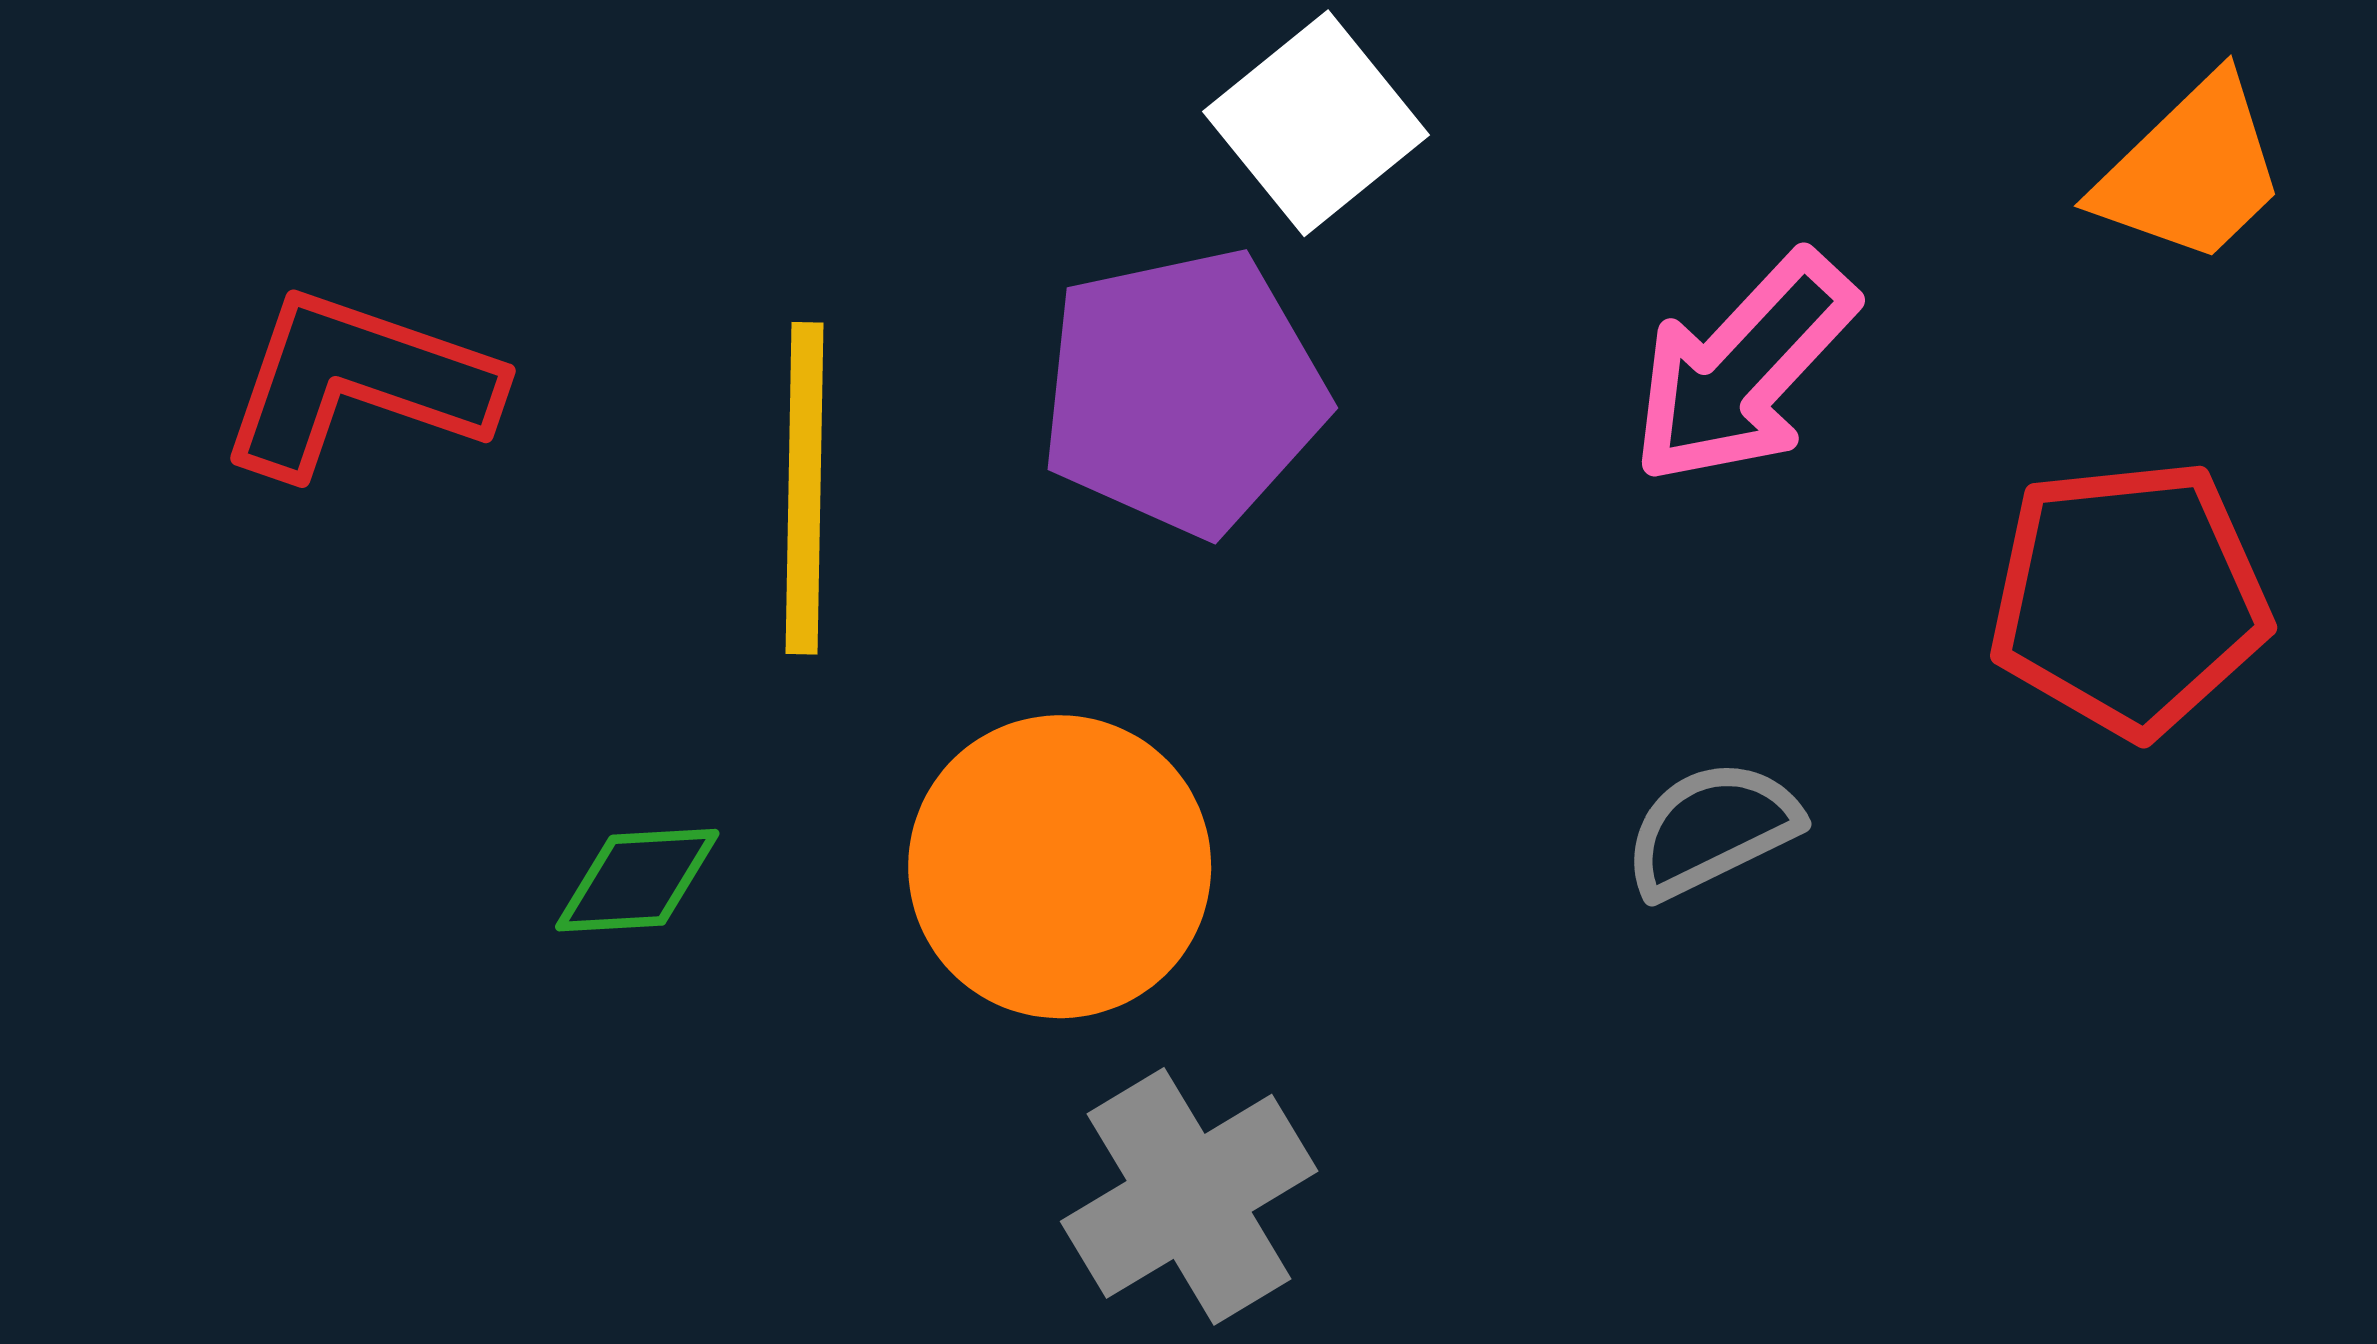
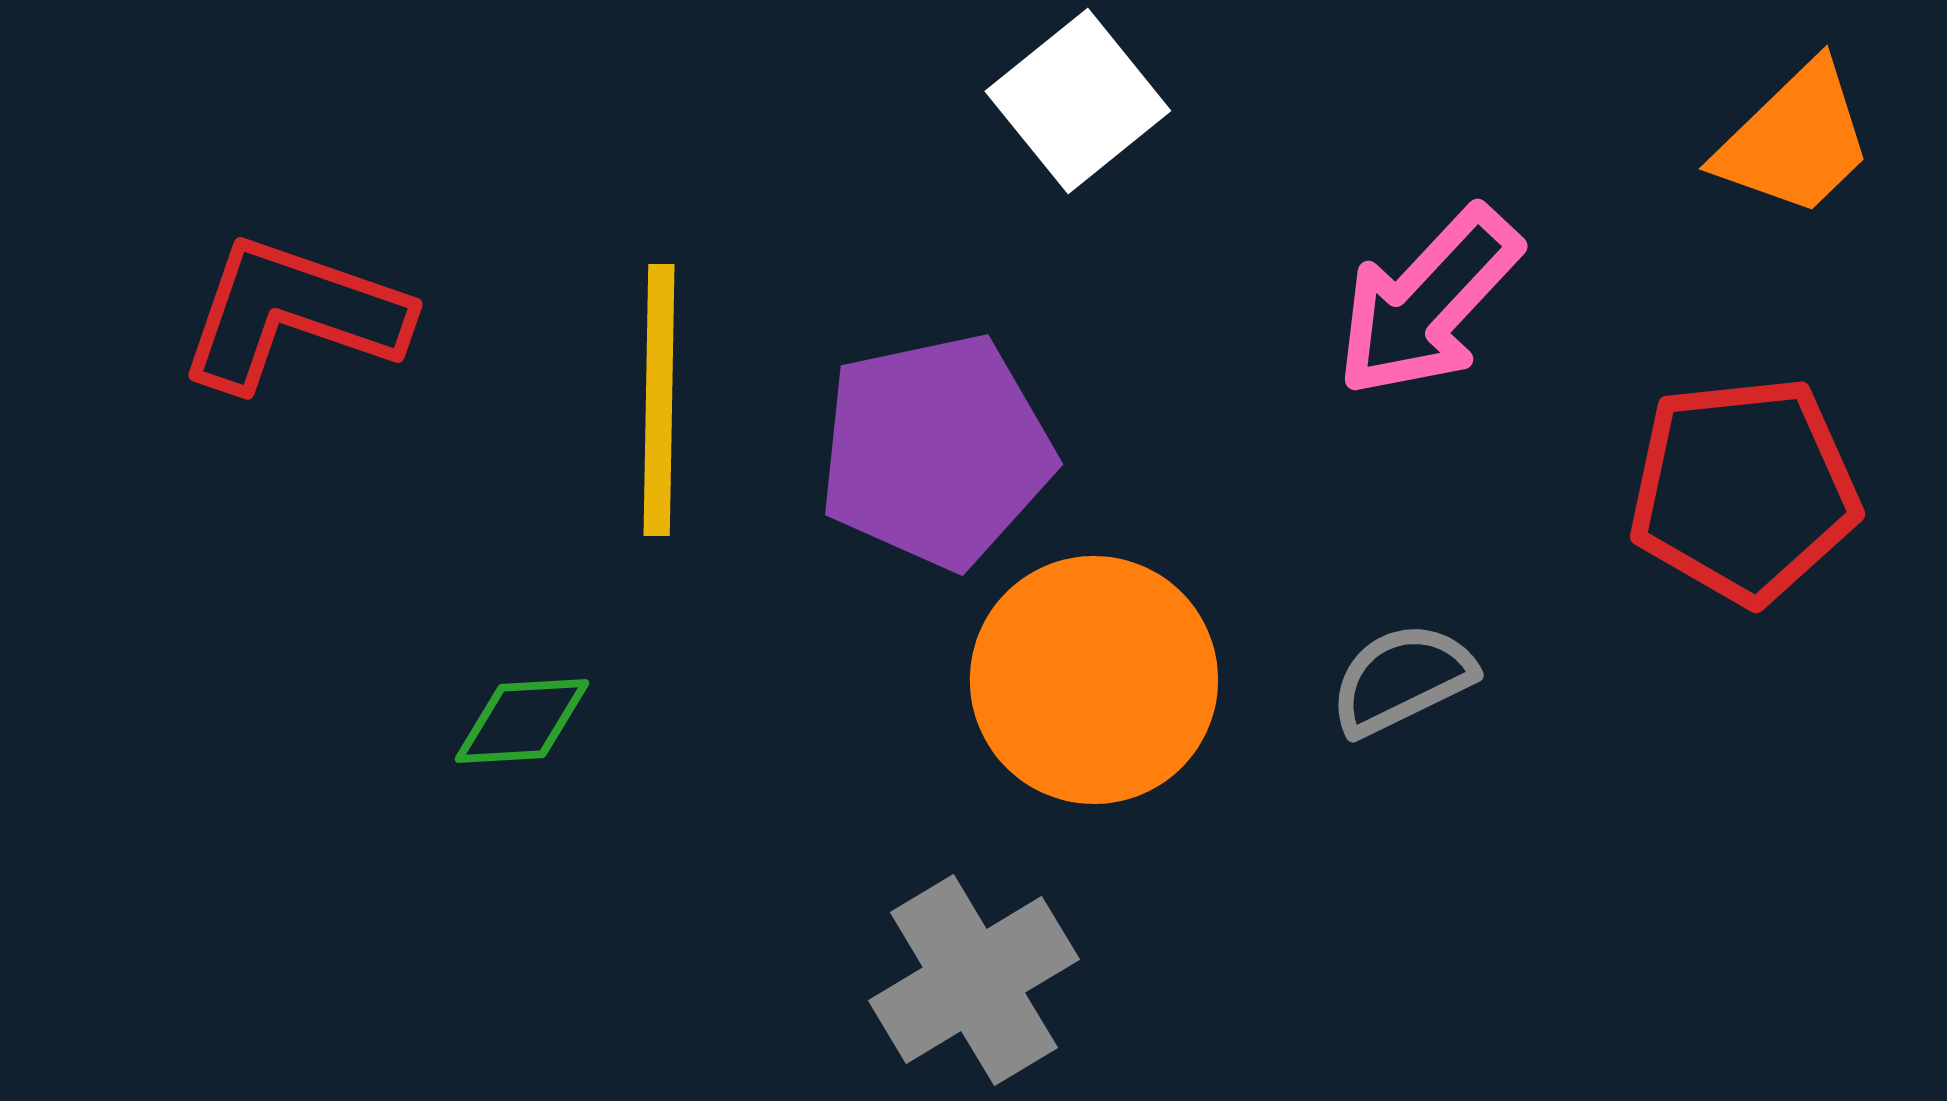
purple pentagon: (1183, 392) -> (936, 451), moved
orange circle: (1060, 867) -> (1094, 680), moved

